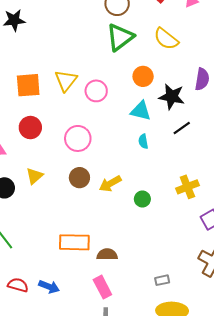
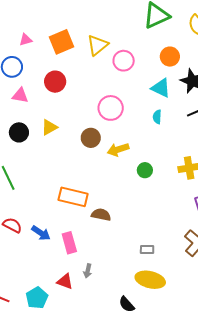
orange square: (28, 85) -> (62, 42), turned -30
pink circle: (78, 138) -> (111, 108), moved
pink rectangle: (102, 287) -> (69, 243), moved

